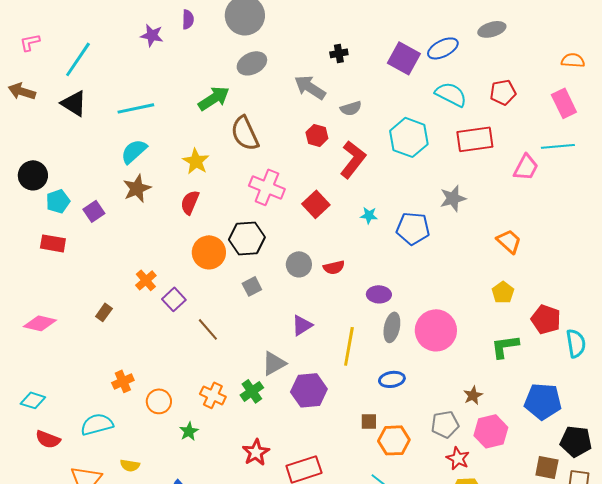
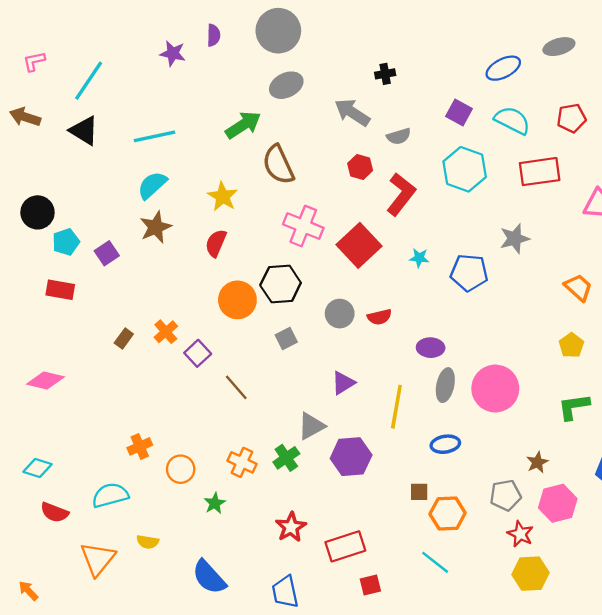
purple square: (404, 58) -> (459, 112), moved, size x0.7
red square: (316, 204) -> (359, 245), size x1.4
brown rectangle: (104, 312) -> (124, 339), moved

